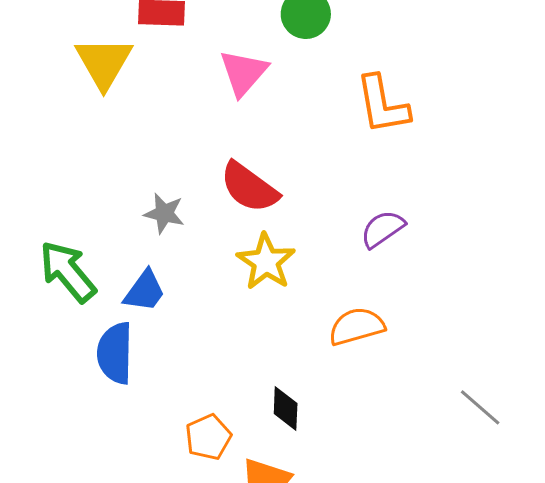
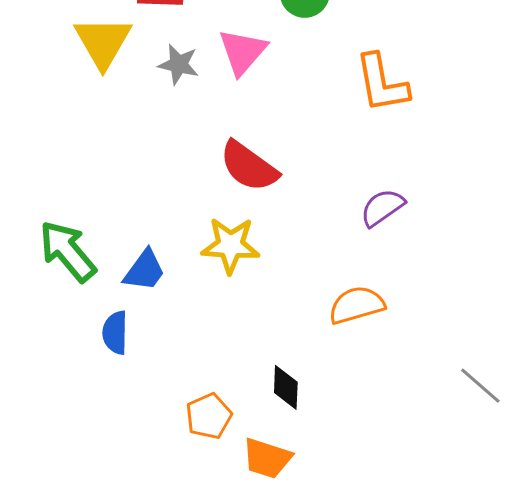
gray star: (164, 213) -> (179, 64), moved
yellow star: (266, 262) -> (230, 245), moved, turned -30
blue semicircle: (115, 353) -> (115, 333), size x0.7

